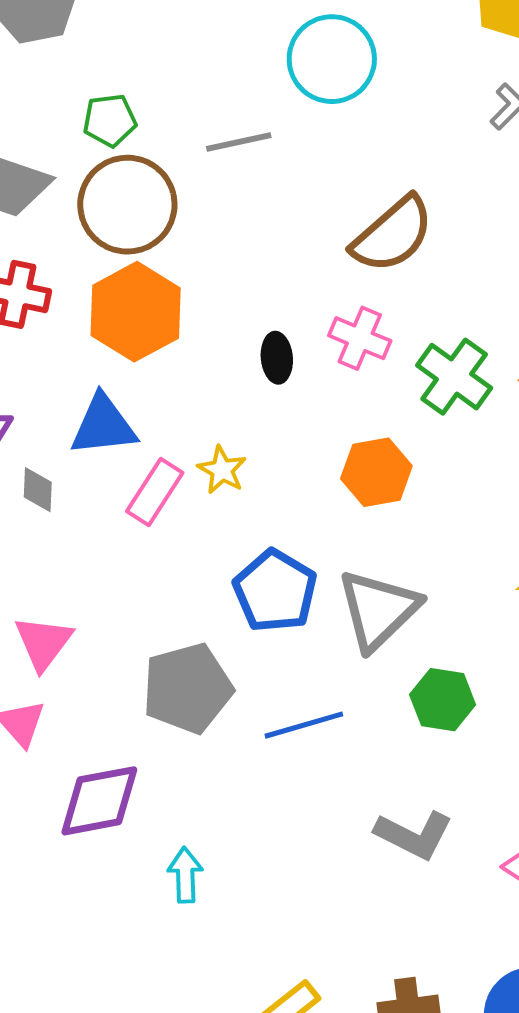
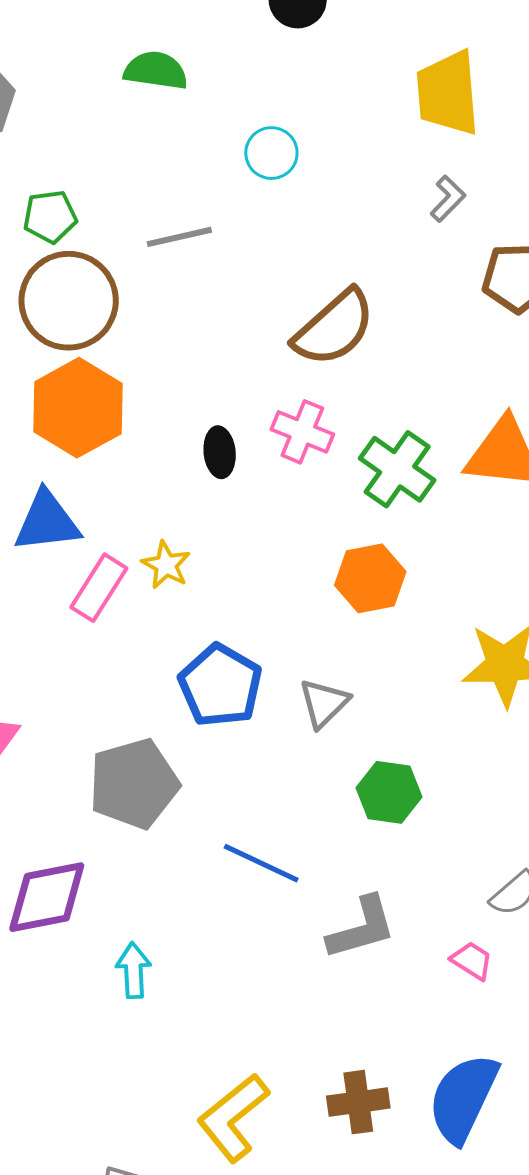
cyan circle: (332, 59) -> (271, 153), size x0.6
orange hexagon: (376, 472) -> (370, 578), moved
gray triangle: (378, 610) -> (324, 703), size x0.6
blue line: (304, 725) -> (261, 863), moved, turned 42
gray L-shape: (414, 835) -> (362, 928), turned -42

